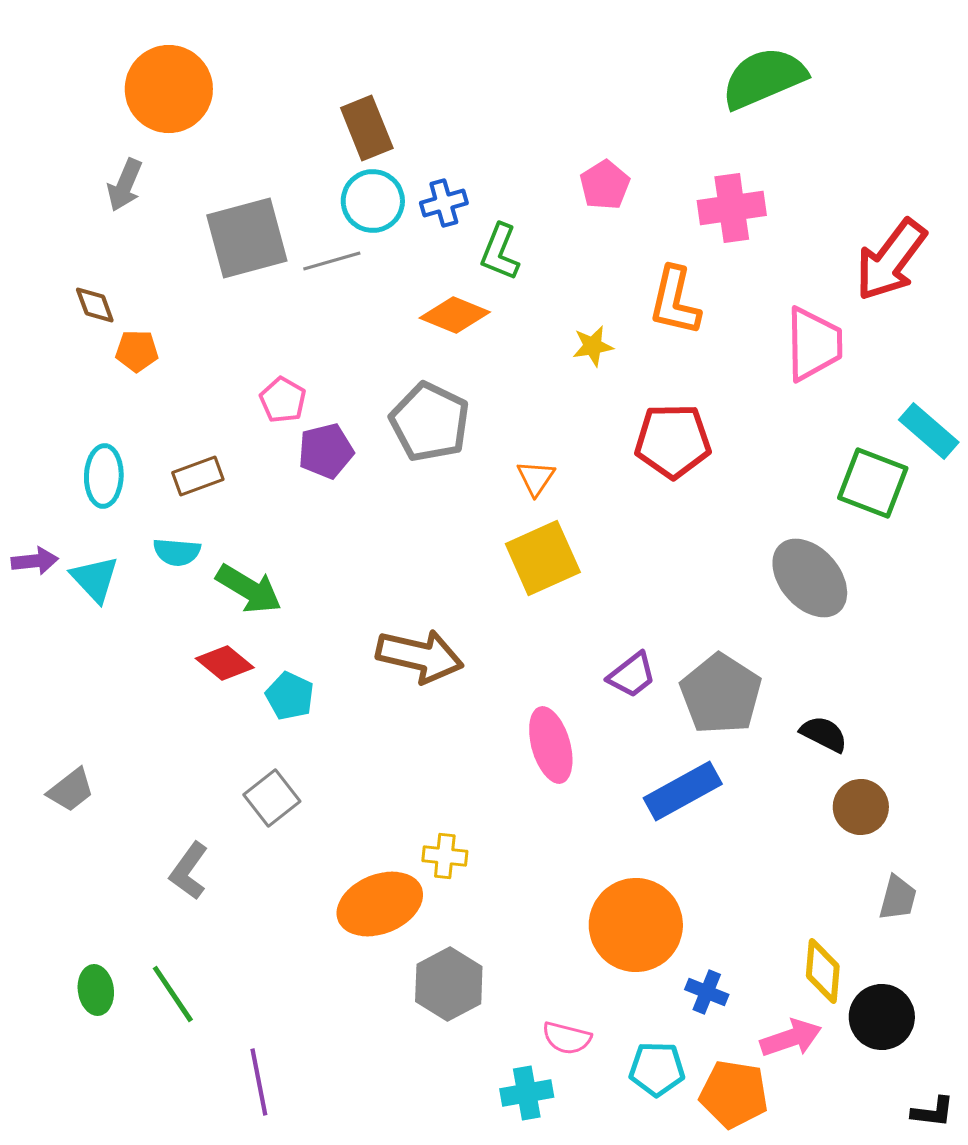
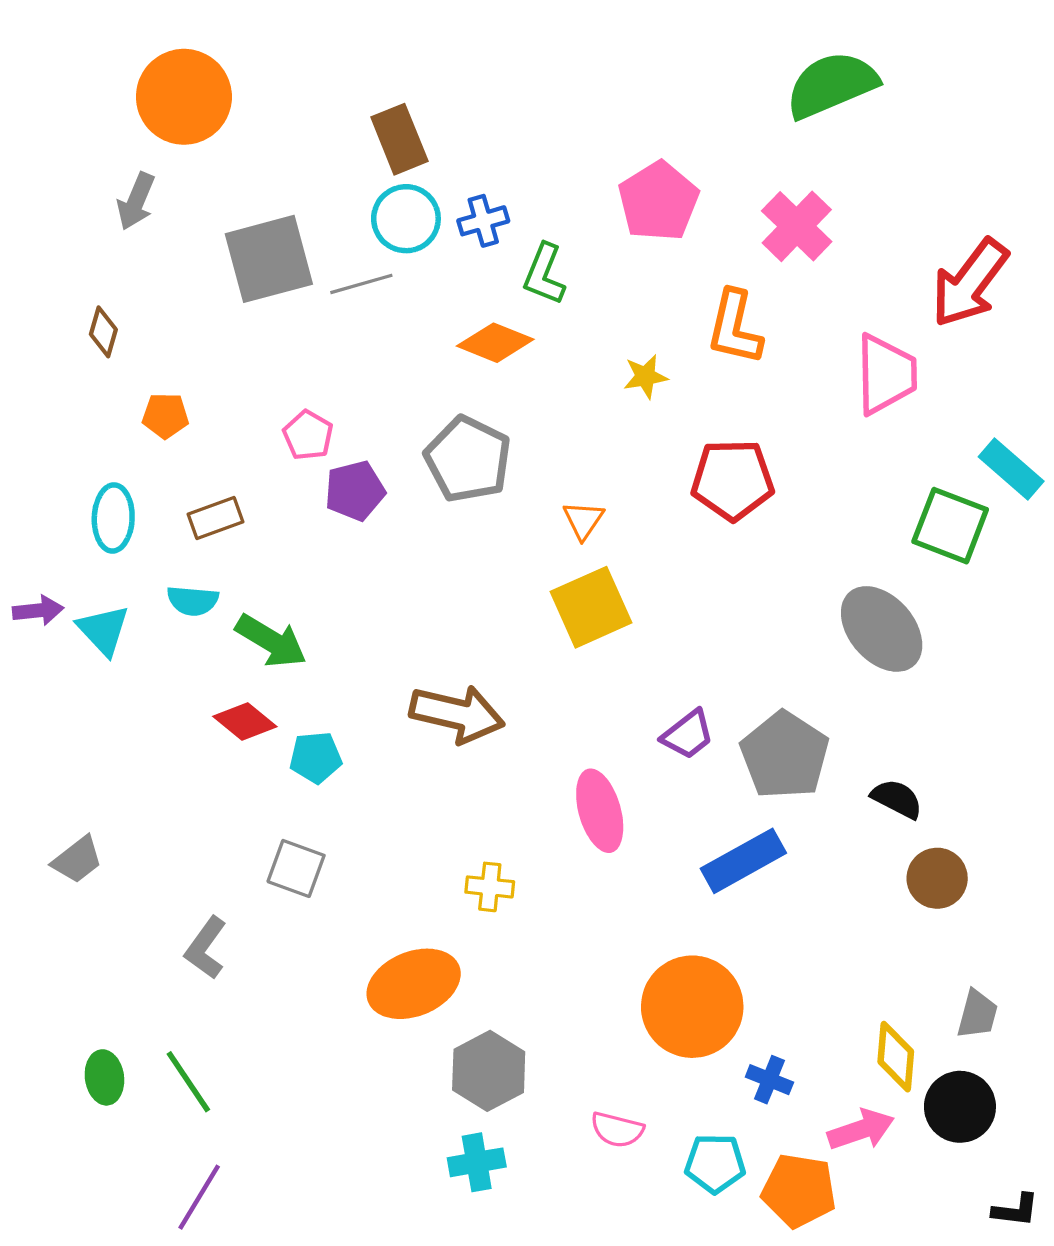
pink pentagon: (605, 185) -> (658, 201), size x1.5
pink cross: (732, 208) -> (797, 226), turned -38
brown diamond: (95, 305) -> (103, 332), turned 36
orange pentagon: (137, 351) -> (165, 416), moved
cyan pentagon: (290, 696) -> (316, 757), turned -30
gray square: (272, 798) -> (296, 868), turned -32
yellow cross: (445, 856) -> (490, 887), moved
gray trapezoid: (898, 898) -> (977, 1014), moved
purple line: (259, 1082) -> (199, 1197), moved, turned 42
cyan cross: (527, 1093) -> (477, 1162), moved

